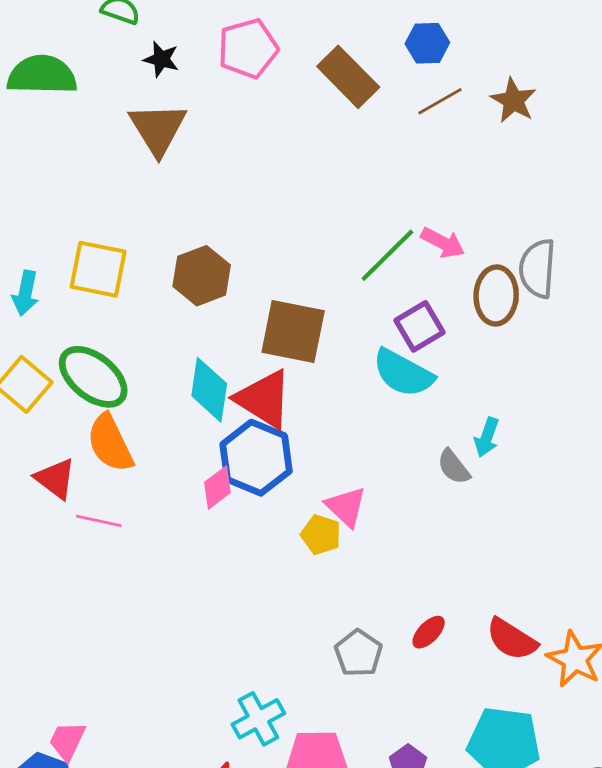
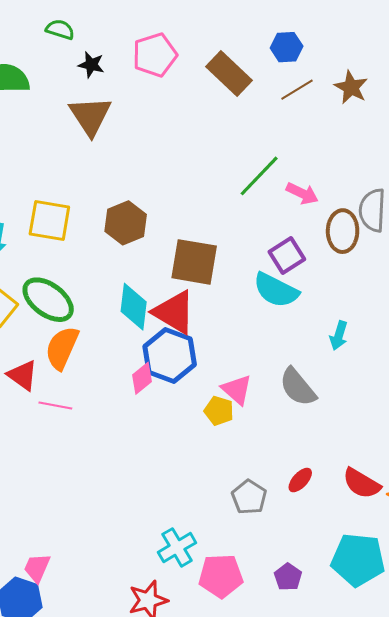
green line: (387, 255) -> (259, 176), moved
orange semicircle: (110, 443) -> (62, 348), turned 51
gray semicircle: (454, 467) -> (298, 387), moved, size x1.5

